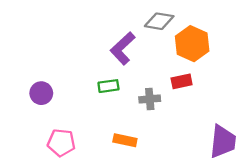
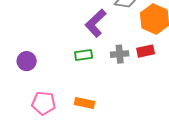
gray cross: (150, 99) -> (120, 54), moved
orange rectangle: (125, 140) -> (85, 103), moved

